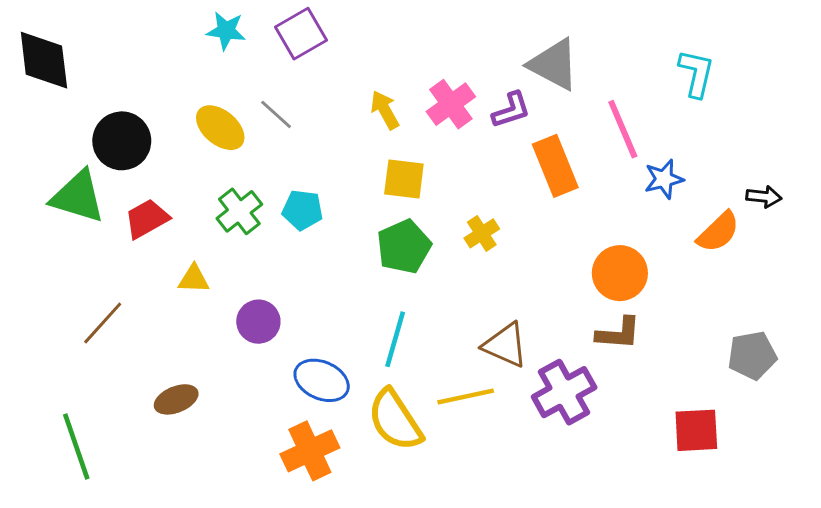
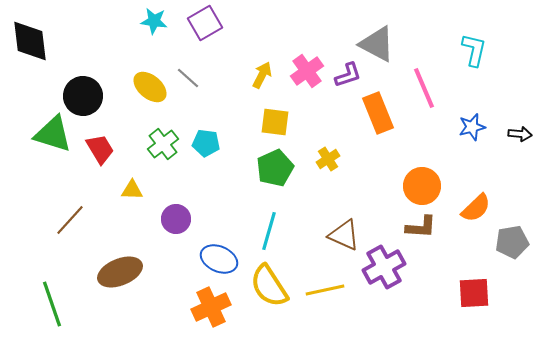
yellow arrow: (385, 110) -> (262, 75), turned 56
blue star: (664, 179) -> (472, 127), moved
red trapezoid: (147, 219) -> (100, 149), turned 88
orange semicircle: (718, 232) -> (476, 208), moved
yellow line: (466, 397) -> (325, 290), moved
brown ellipse: (176, 399) -> (120, 272), size x1.5

